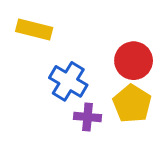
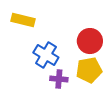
yellow pentagon: (132, 104) -> (89, 70), turned 30

